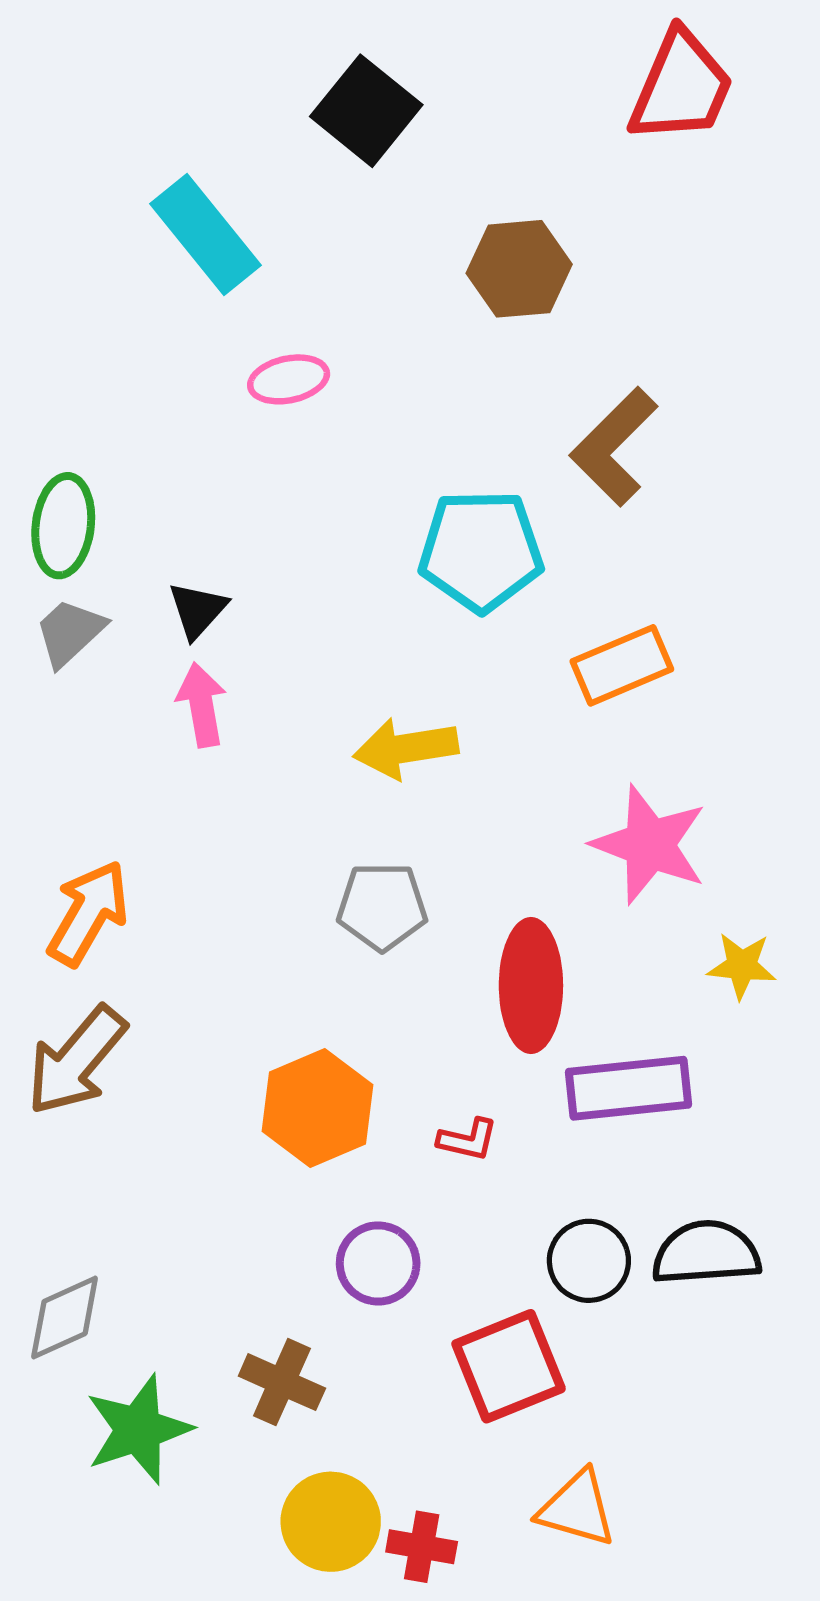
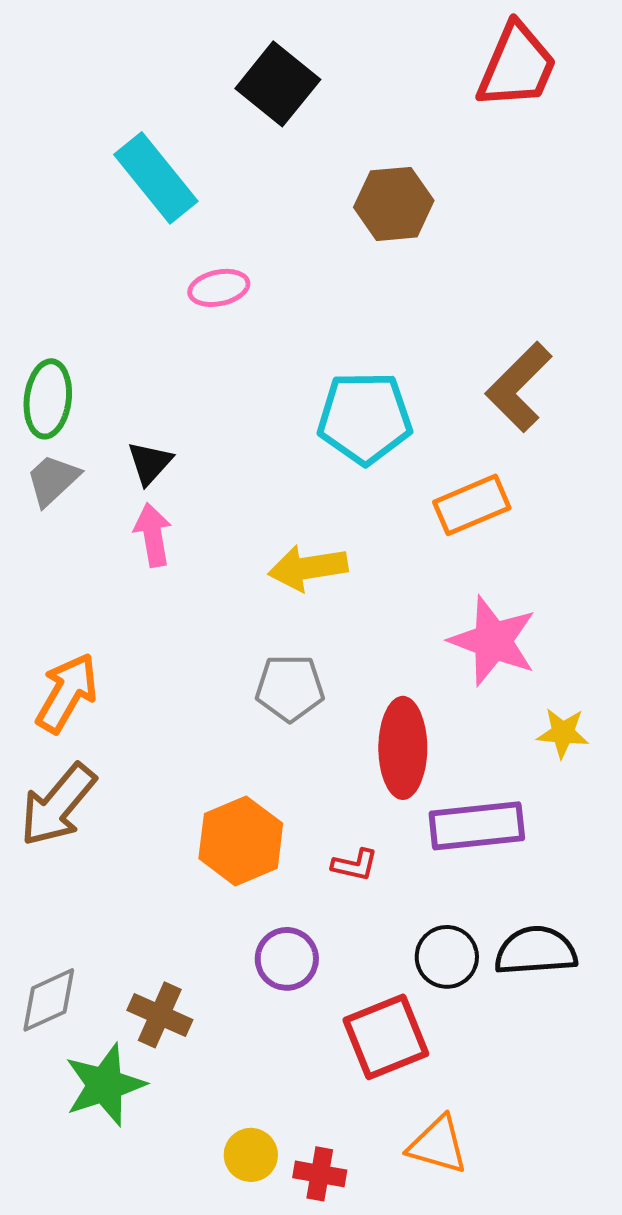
brown L-shape: (614, 447) -> (519, 387), moved
brown cross: (282, 1382) -> (160, 1015), moved
yellow circle: (331, 1522) -> (251, 1155), size x0.7

